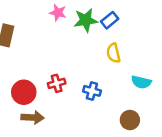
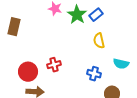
green star: (86, 20) -> (77, 15), turned -30
blue cross: (92, 91) -> (94, 74), moved

